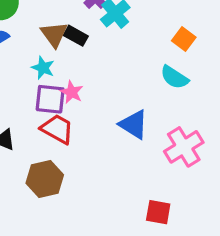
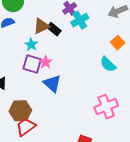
brown triangle: (54, 34) -> (41, 26), turned 30
blue triangle: (134, 124) -> (52, 84), moved
red trapezoid: (57, 129) -> (26, 127), moved, turned -75

